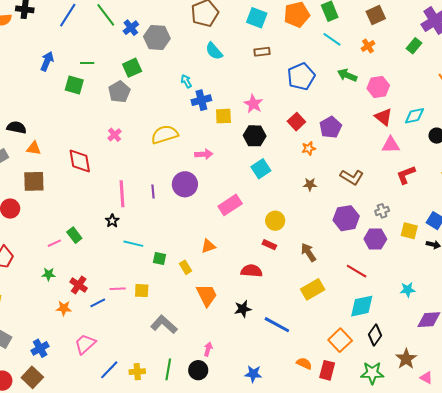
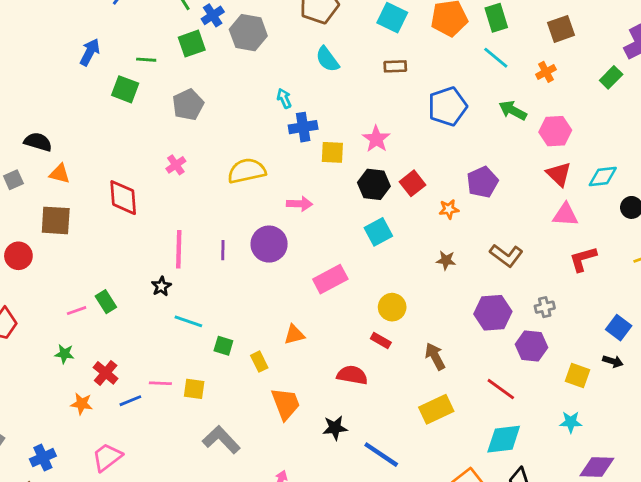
green square: (132, 68) -> (192, 44), moved
red square: (296, 122) -> (412, 183), moved
yellow square: (409, 231) -> (577, 375), moved

